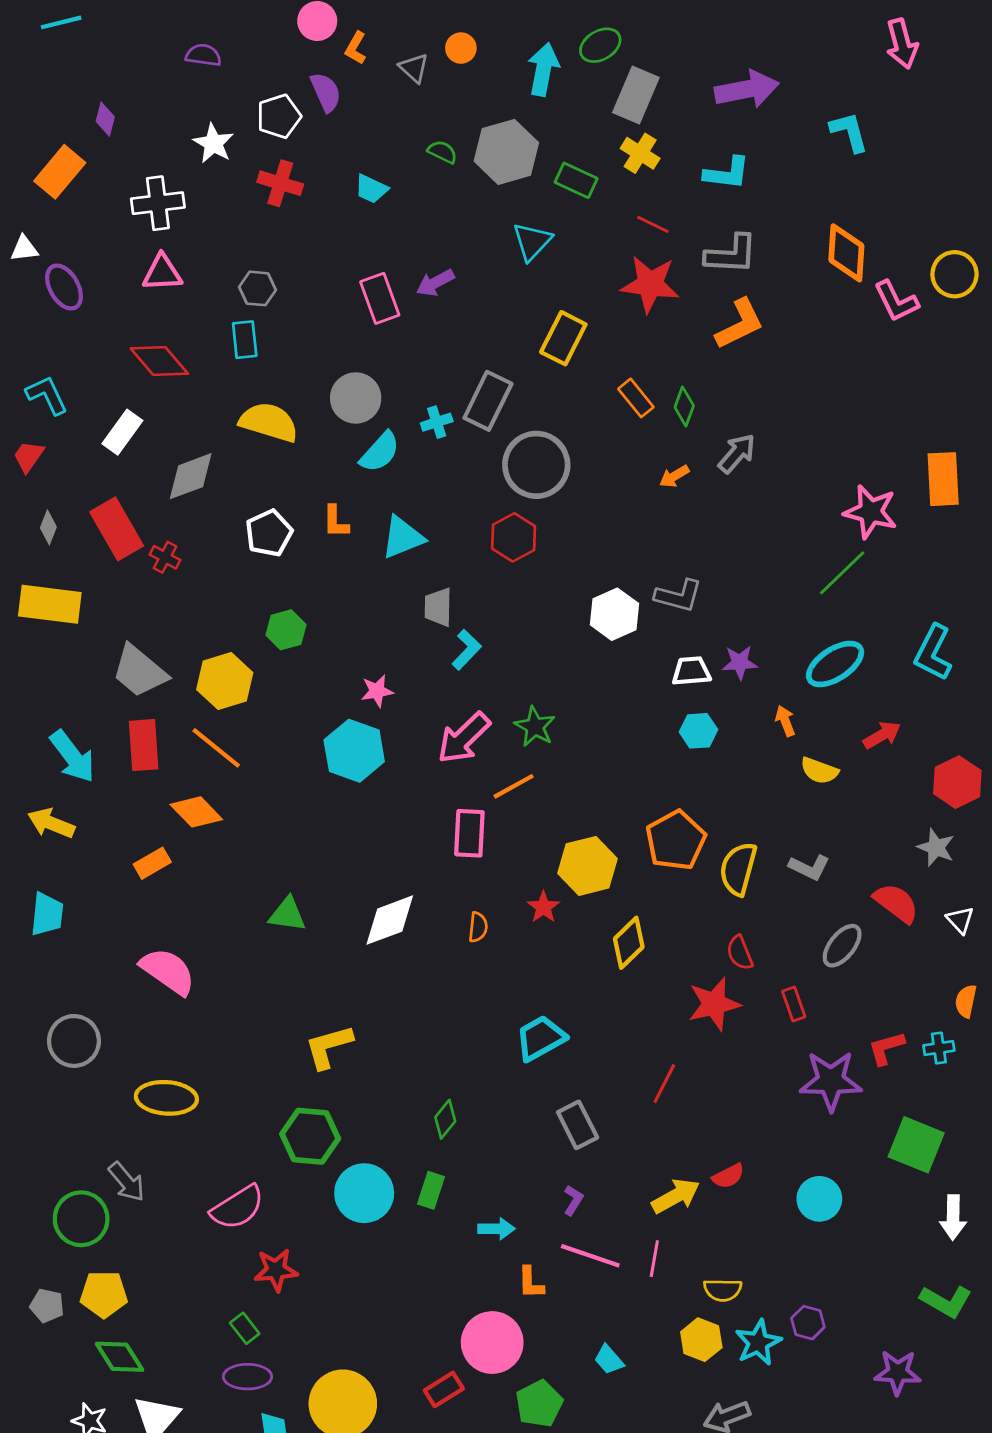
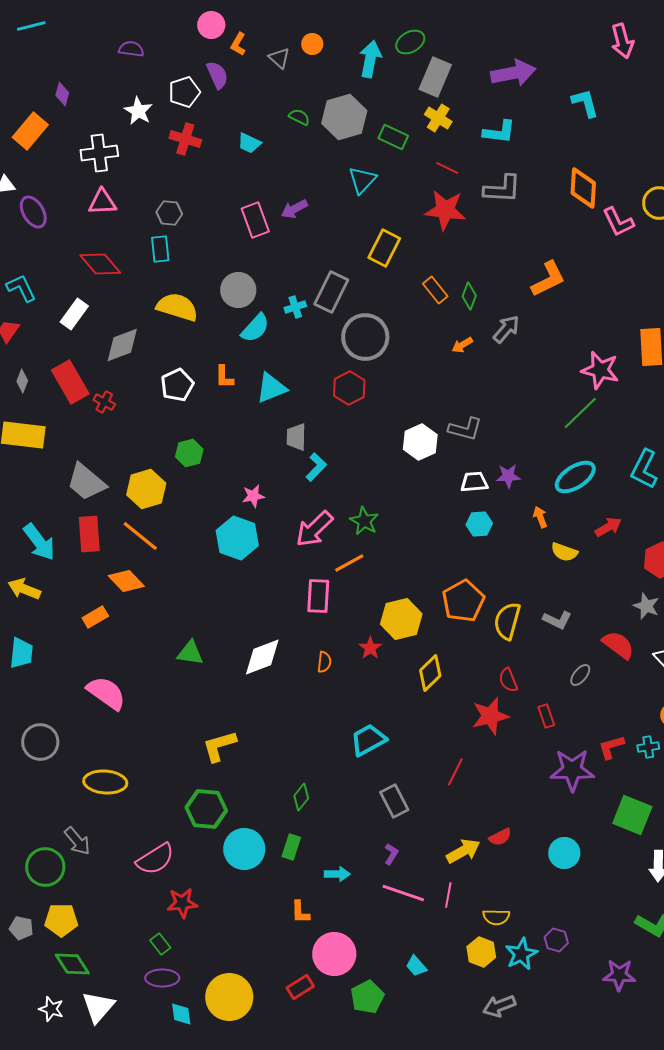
orange L-shape: (740, 324) -> (548, 279), moved
gray ellipse: (842, 946) -> (580, 675), size x0.7
orange L-shape: (531, 1283) -> (300, 912), moved

